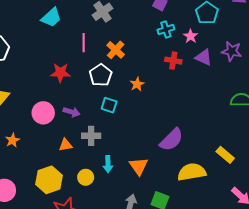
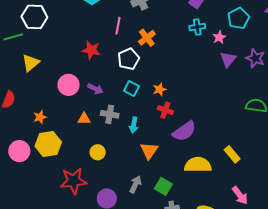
purple triangle: (204, 57) -> (228, 59), turned 36
red cross: (173, 61) -> (165, 110), moved
orange star: (137, 84) -> (160, 89), moved
orange star: (12, 140) -> (40, 117), moved
cyan arrow: (108, 164) -> (134, 125), moved
yellow hexagon: (49, 180) -> (48, 144), moved

